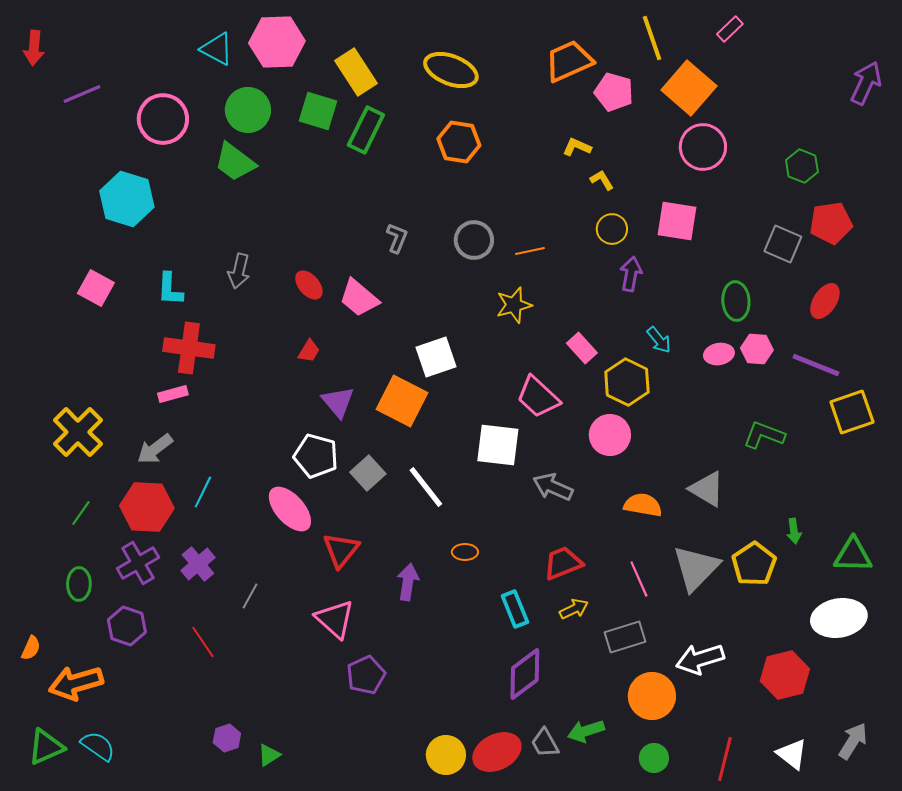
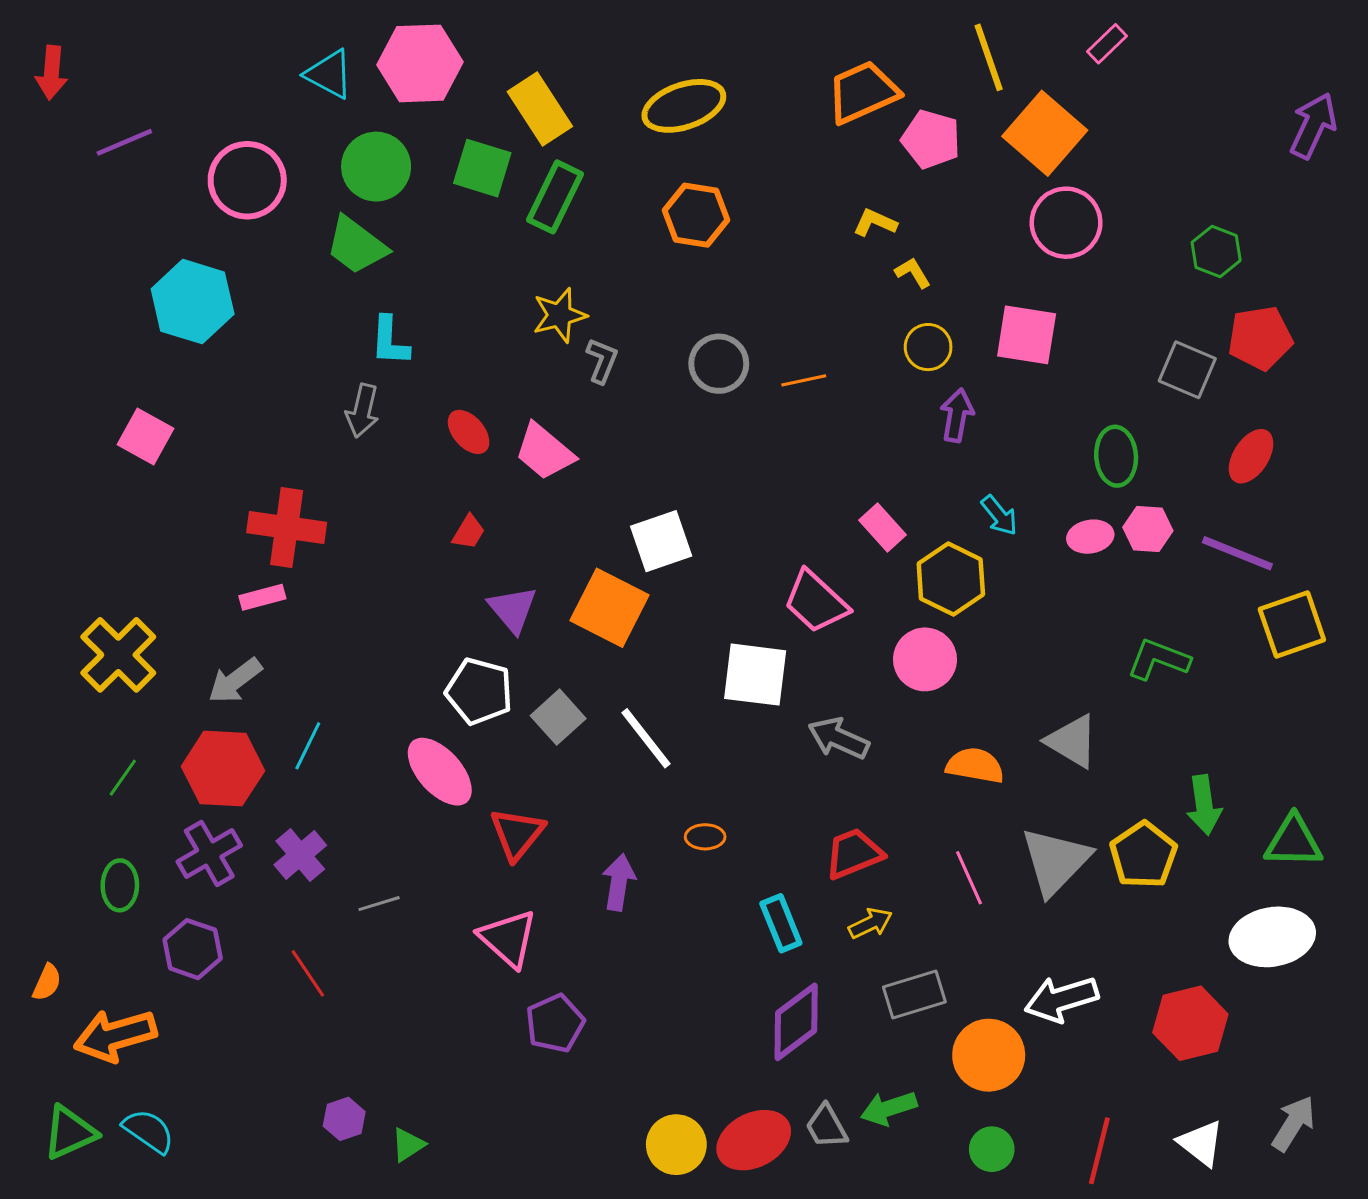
yellow ellipse: (451, 70) -> (684, 106), turned -40
cyan L-shape: (170, 289) -> (390, 341), moved
yellow star: (514, 305) -> (560, 315), moved
green arrow: (794, 531) -> (1204, 805), size x1.5
gray line: (250, 596) -> (379, 904), turned 44
gray rectangle: (625, 637) -> (914, 995), moved

